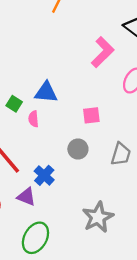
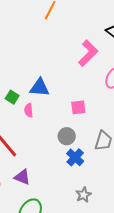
blue cross: (44, 175) -> (75, 157), moved
gray star: (98, 217) -> (84, 195), size x0.6

